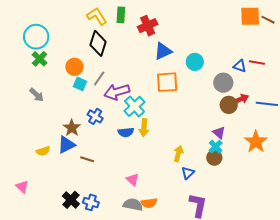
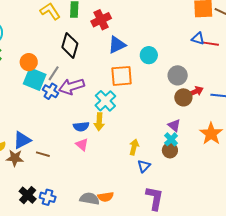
black diamond: (98, 43) -> (70, 45), moved
red line: (257, 63) -> (211, 44), moved
blue triangle: (240, 66) -> (198, 39), moved
cyan square: (80, 84) -> (35, 79), size x1.6
cyan cross: (134, 106) -> (105, 101), moved
blue cross: (95, 116) -> (50, 91), moved
brown star: (72, 128) -> (15, 158), moved, turned -30
pink triangle: (133, 180) -> (82, 145), moved

